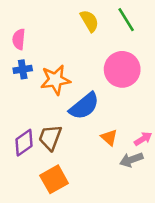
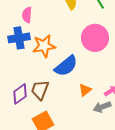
pink semicircle: (19, 39) -> (27, 15), moved
blue cross: (23, 69) -> (19, 38), size x1.5
orange triangle: (109, 137) -> (85, 90), turned 40

